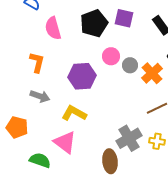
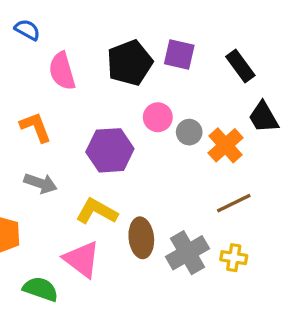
orange L-shape: (37, 62) -> (36, 127), turned -35
brown ellipse: (110, 161) -> (141, 238), moved

